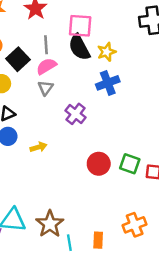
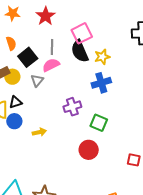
pink square: (80, 26) -> (82, 33), turned -35
gray triangle: (46, 88) -> (37, 81), moved
purple cross: (76, 114) -> (72, 107), turned 30
green square: (130, 164) -> (99, 123), moved

